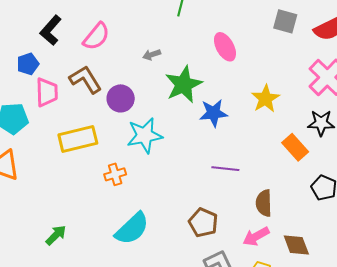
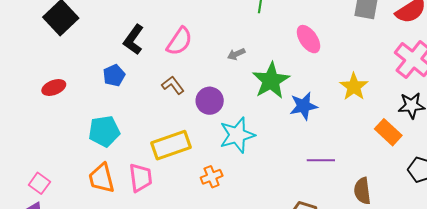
brown L-shape: (85, 79) -> (173, 85), size x0.7
pink trapezoid: (47, 92) -> (141, 178), moved

